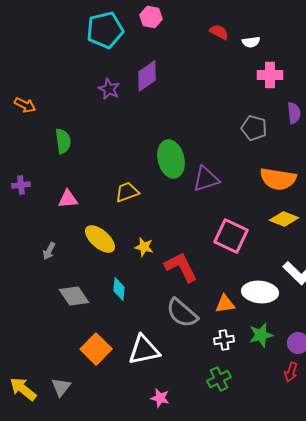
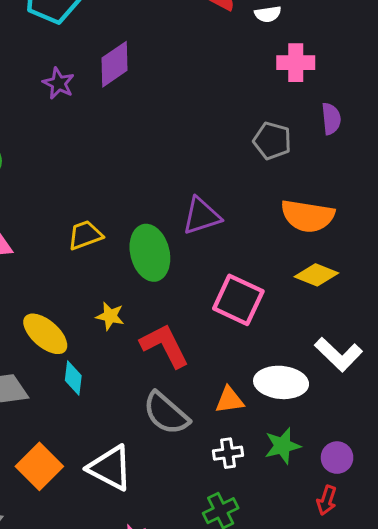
green ellipse: (171, 159) -> (150, 253), moved
yellow ellipse: (100, 239) -> (45, 334), moved
white triangle: (144, 350) -> (110, 468), turned 40

